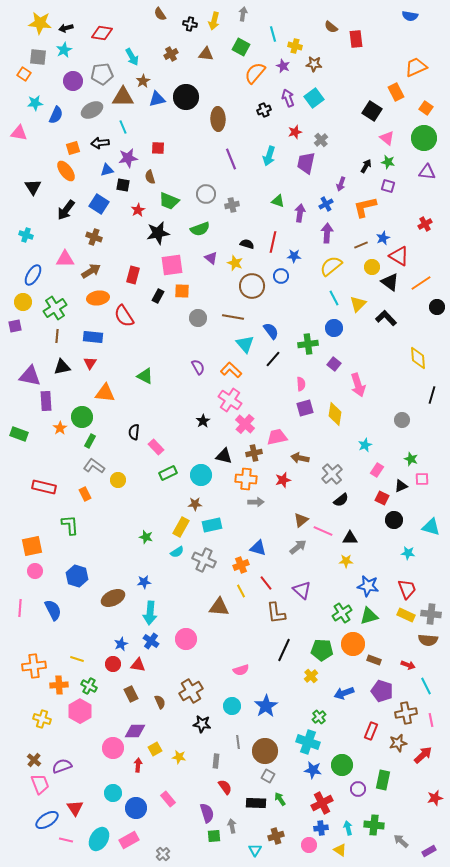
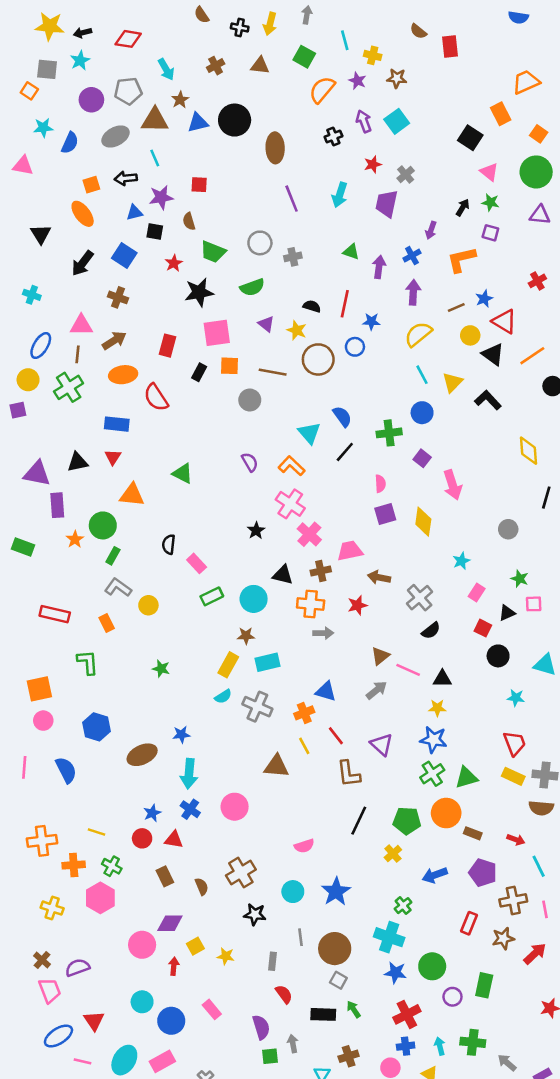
brown line: (233, 317) -> (273, 372), moved
brown line: (57, 336) -> (77, 354), moved
green star: (146, 537) -> (161, 669), moved
blue star: (368, 586) -> (433, 740), moved

